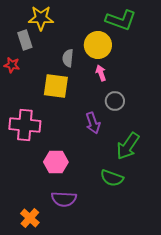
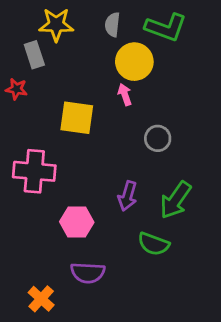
gray semicircle: (68, 58) -> (112, 25), moved
pink arrow: (101, 73) -> (125, 95), moved
purple arrow: (93, 123) -> (128, 196), moved, turned 35

